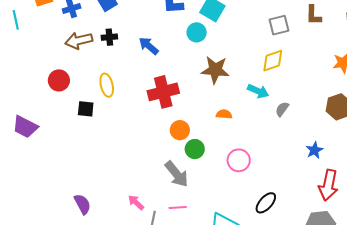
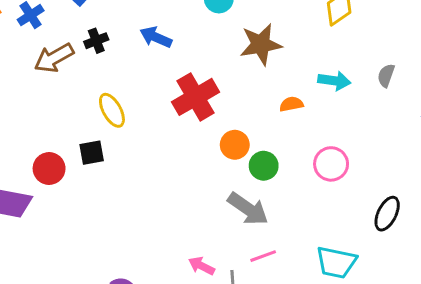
red circle: (59, 80) -> (49, 169), moved
cyan arrow: (258, 91) -> (334, 81), moved
gray semicircle: (282, 109) -> (386, 75), moved

